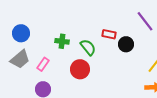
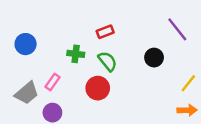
red rectangle: (109, 34) -> (105, 32), moved, turned -32
gray trapezoid: (20, 59) -> (27, 93), moved

